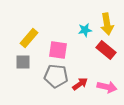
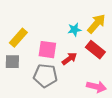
yellow arrow: (107, 24) -> (96, 24), turned -130
red arrow: (80, 84) -> (69, 59), moved

